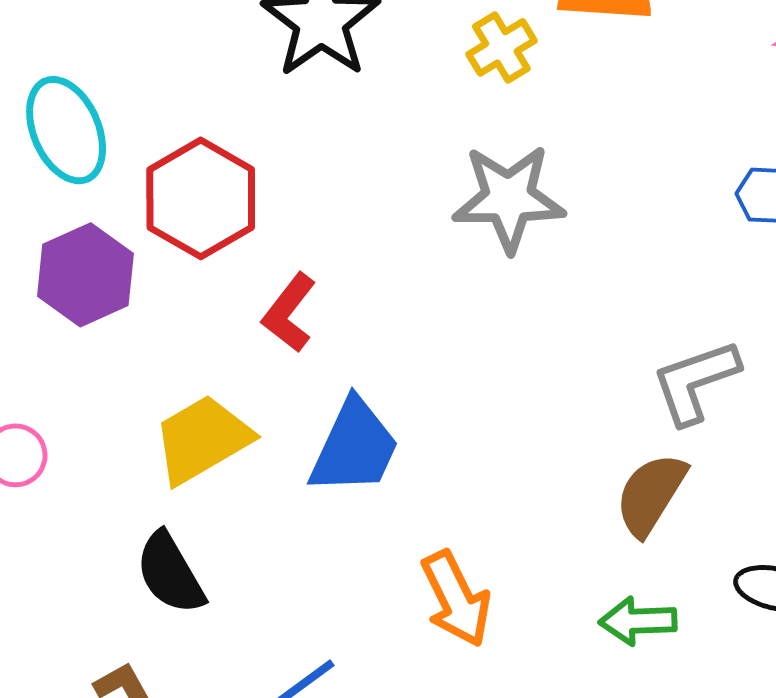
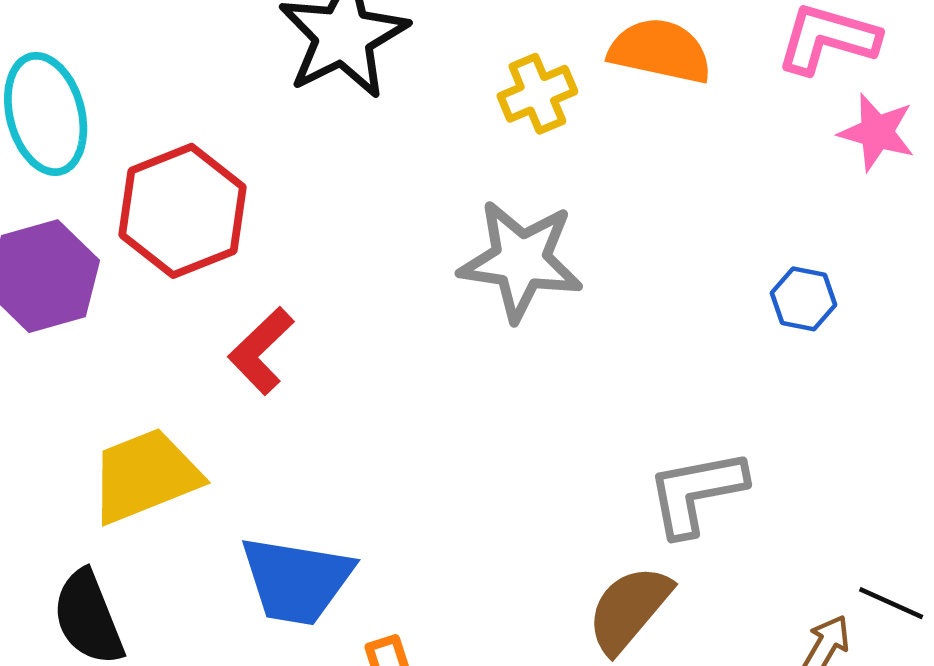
blue trapezoid: (354, 447) -> (296, 580), moved, turned 66

